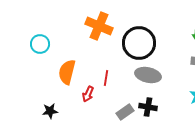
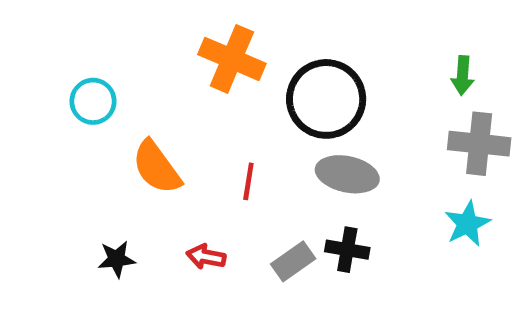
orange semicircle: (67, 72) -> (157, 167), turned -50
red arrow: (88, 94) -> (206, 257), moved, turned 77

